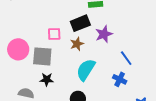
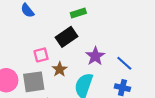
purple star: (104, 34) -> (95, 56), moved
brown star: (77, 44) -> (60, 69), moved

